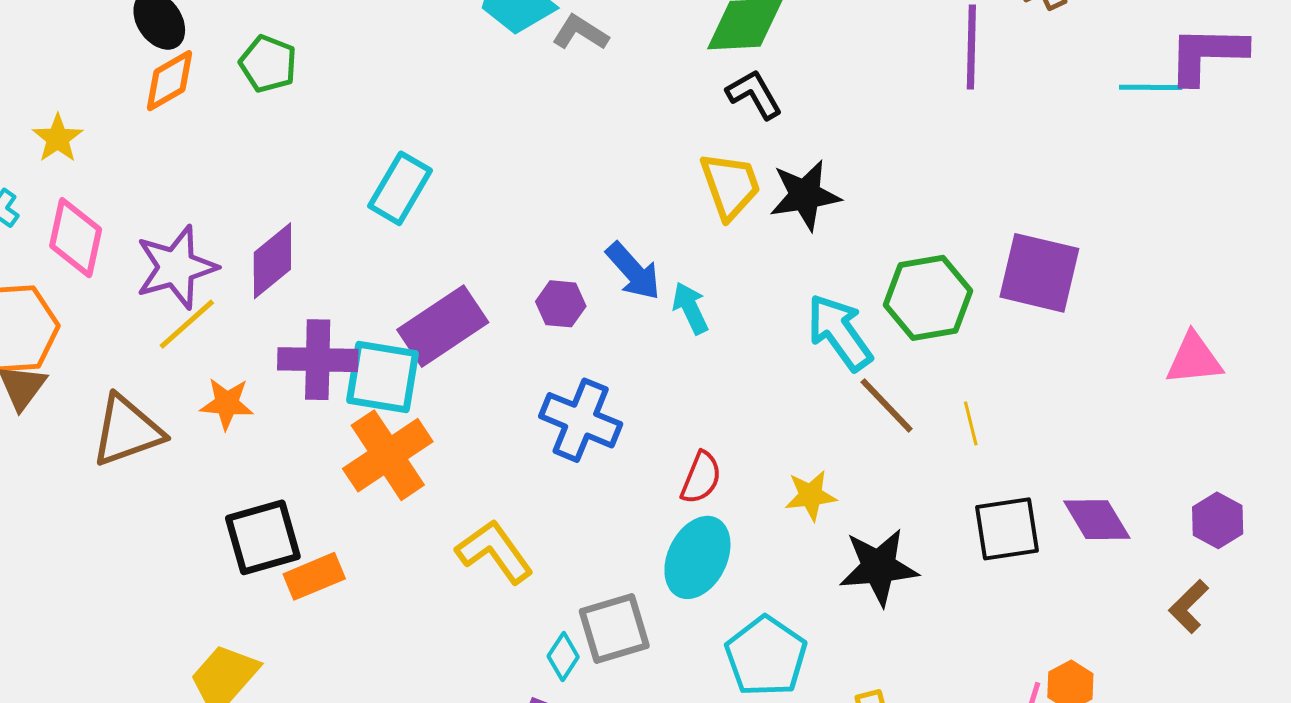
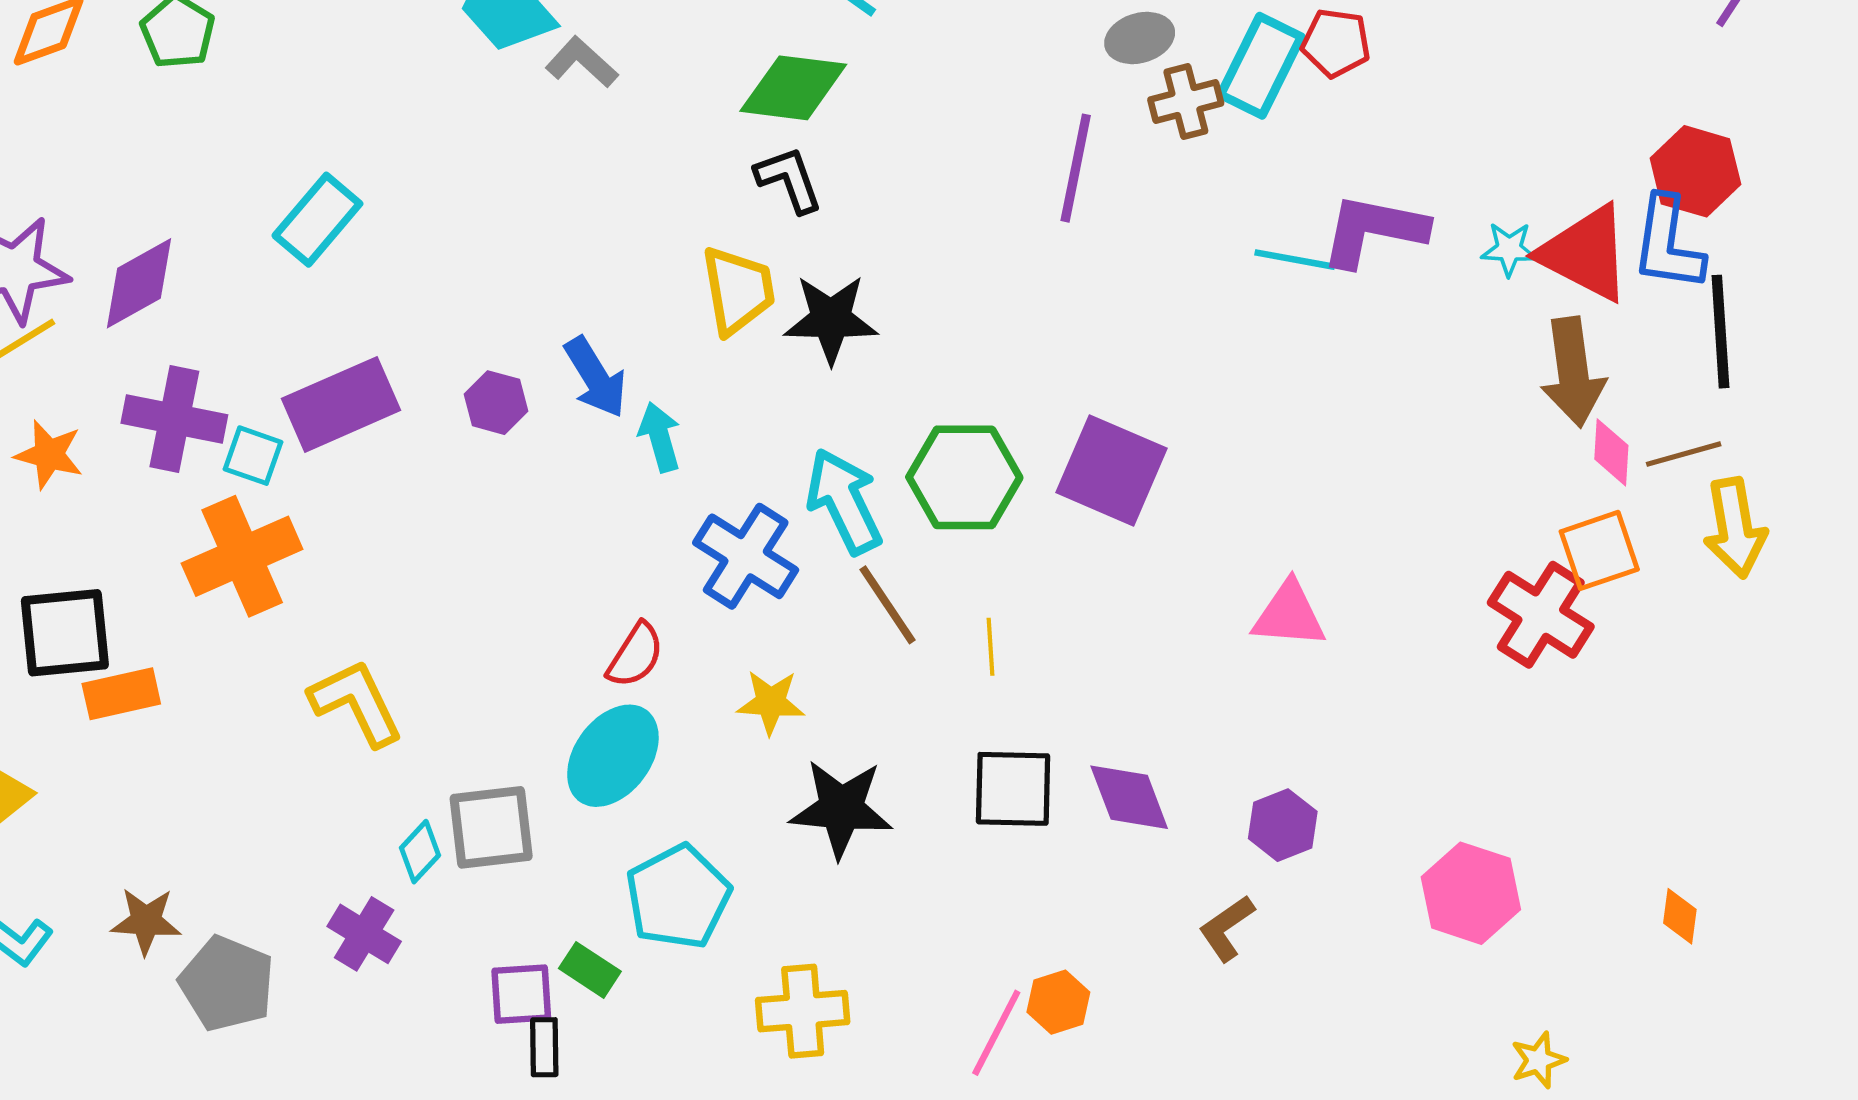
cyan square: (383, 377) -> (253, 456), size x0.6
blue cross: (581, 420) -> (746, 556), moved

